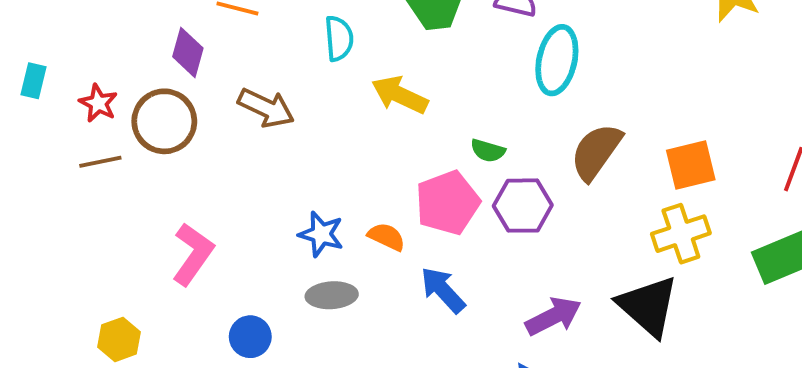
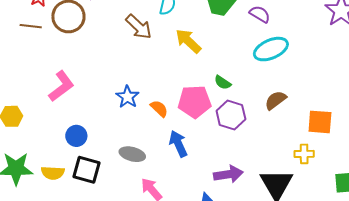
cyan ellipse: (557, 60) -> (271, 49), turned 36
brown arrow: (266, 108) -> (139, 27), moved
brown semicircle: (596, 152) -> (276, 100), size x0.7
yellow cross: (681, 234) -> (304, 154), size x0.7
gray ellipse: (332, 295) -> (132, 154), moved

